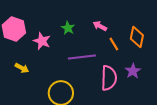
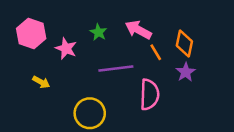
pink arrow: (100, 26) -> (138, 30), size x1.5
purple star: (133, 71) -> (186, 72), moved

